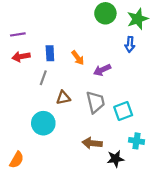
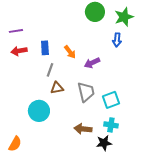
gray line: (43, 78) -> (50, 70), moved
cyan cross: (137, 141) -> (111, 125), moved

